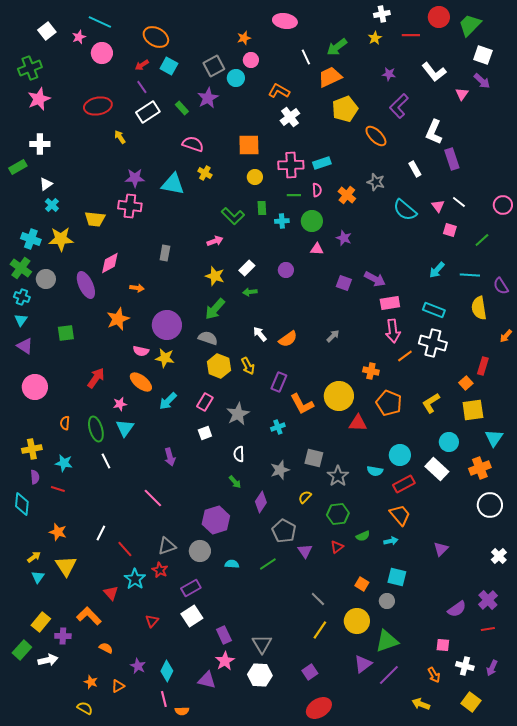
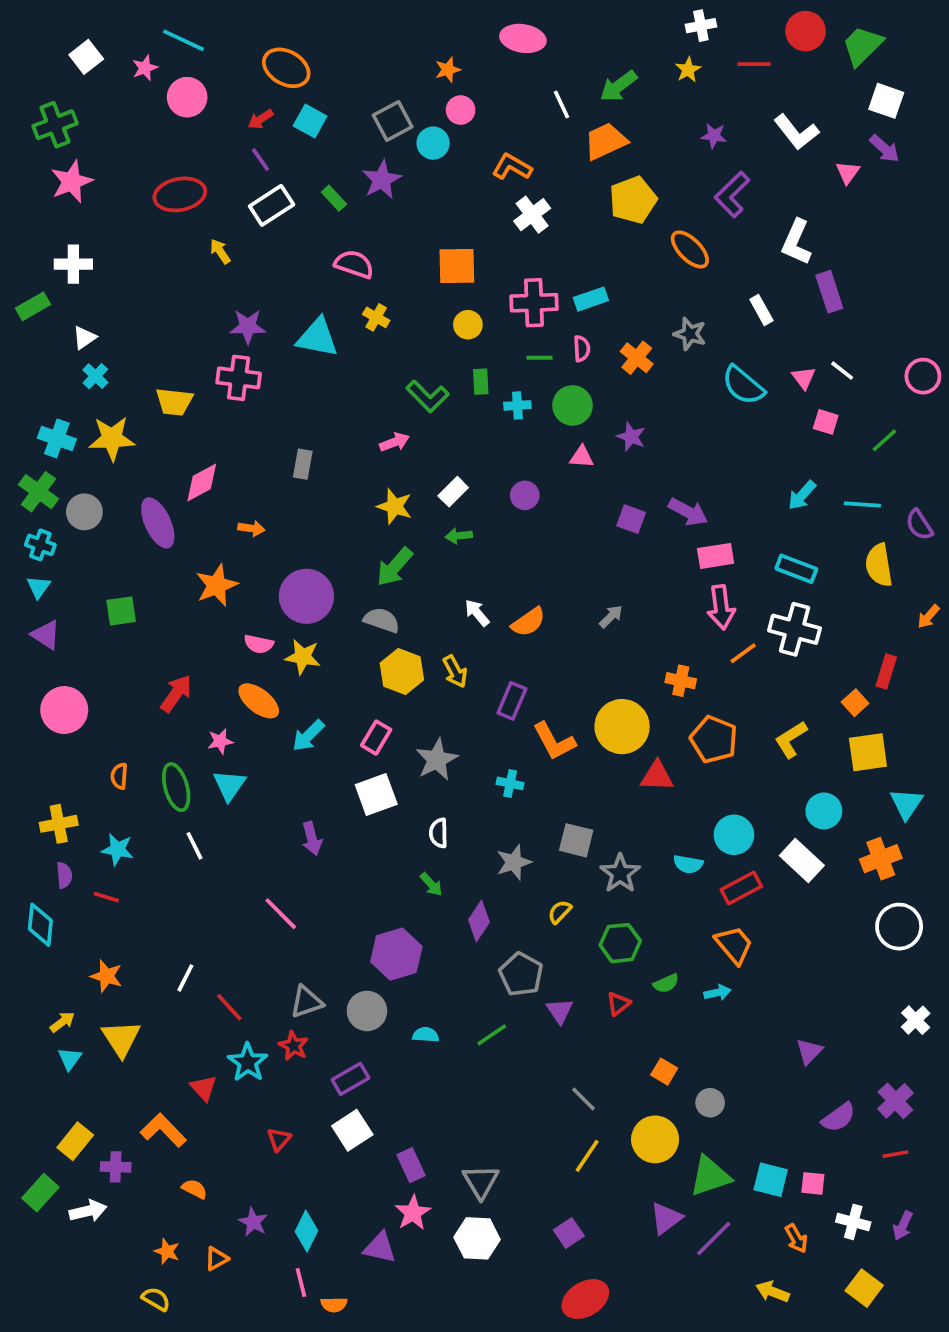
cyan cross: (278, 427) -> (510, 783), turned 32
white square: (205, 433) -> (376, 794), size x1.6
purple triangle: (441, 549) -> (809, 1051), moved
cyan square: (397, 577) -> (771, 1180), moved

